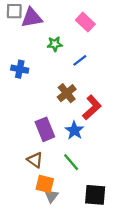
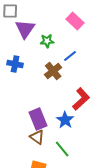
purple triangle: (32, 18) -> (25, 29), moved, turned -45
brown cross: (67, 93) -> (53, 71), moved
brown triangle: (35, 160) -> (37, 137), moved

